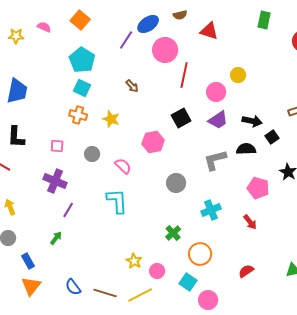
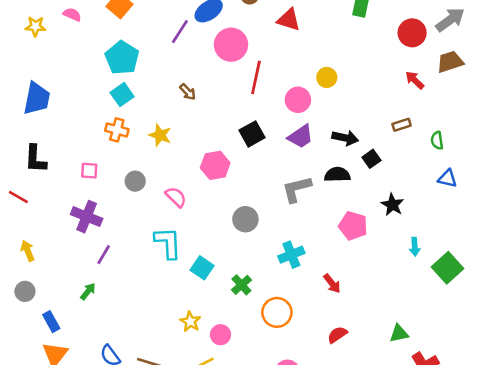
cyan square: (82, 88) -> (122, 95), turned 30
red arrow: (250, 222) -> (332, 284), moved
cyan square: (188, 282) -> (202, 268), moved

